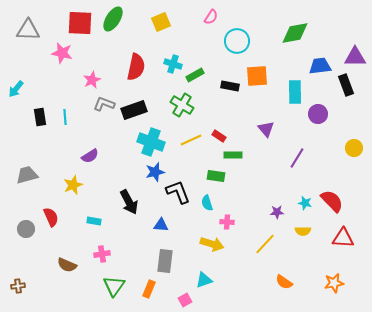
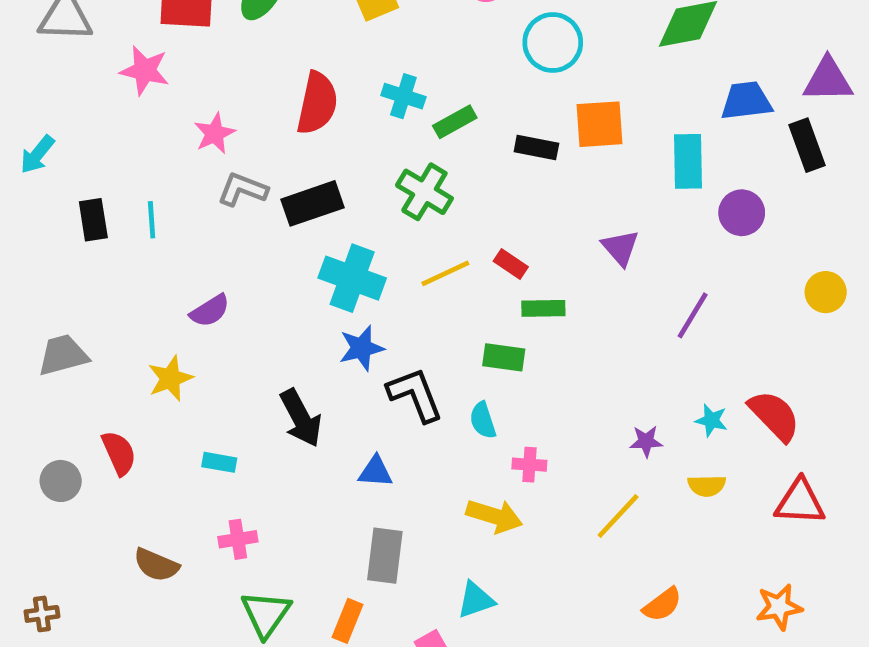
orange semicircle: (284, 282) -> (662, 605), turned -72

